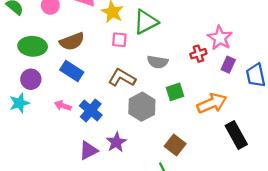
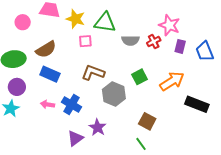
green triangle: (146, 22) -> (105, 22), turned 45
gray semicircle: (158, 62) -> (130, 40), moved
black rectangle: (236, 135) -> (197, 104), turned -30

